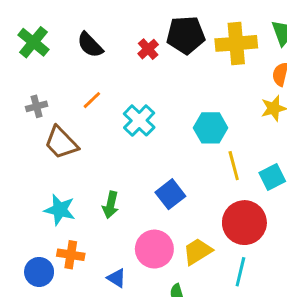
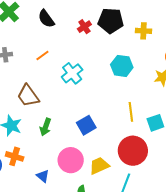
yellow cross: (236, 43) -> (144, 31), size x0.6
cyan hexagon: (211, 128) -> (122, 66), moved
brown trapezoid: (61, 143) -> (28, 96), moved

